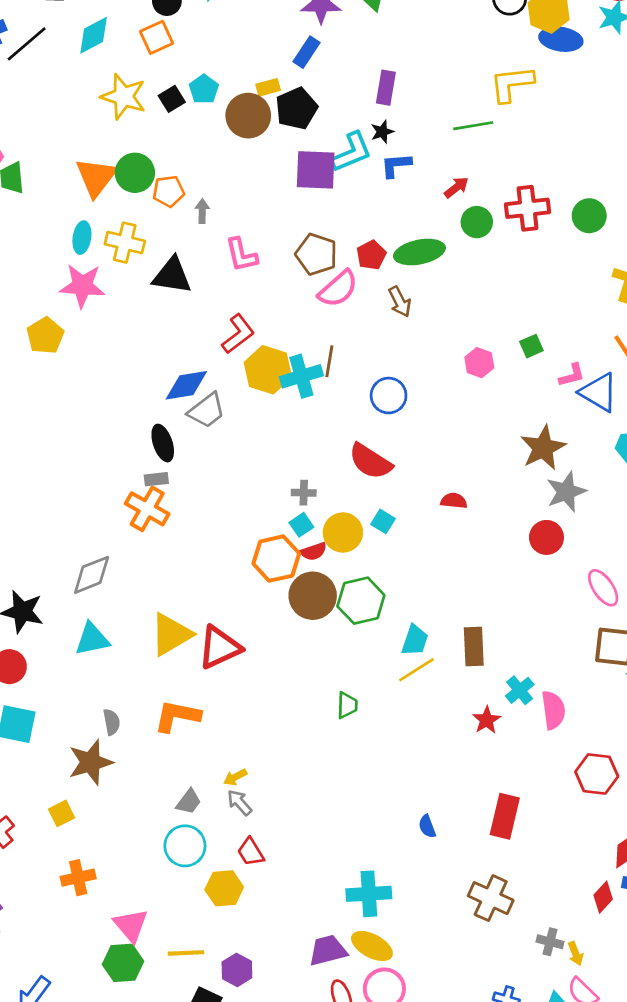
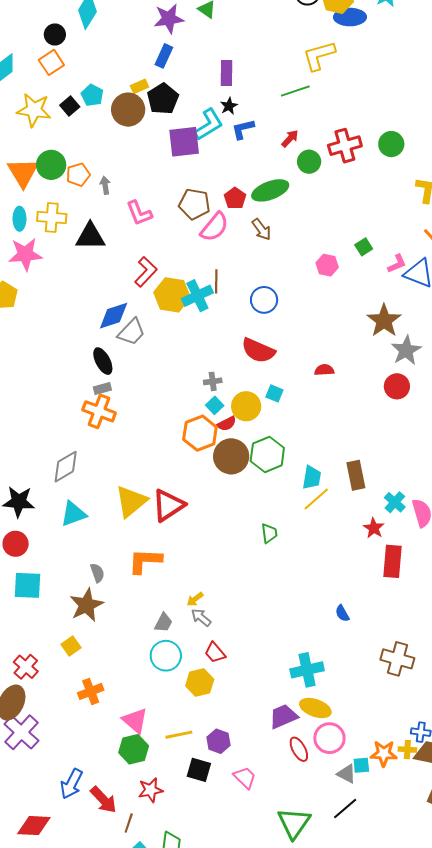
red rectangle: (505, 816) -> (392, 561), moved

